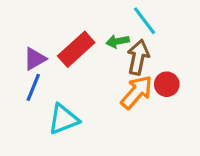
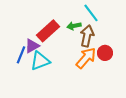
purple triangle: (35, 59) -> (32, 46), moved
cyan triangle: (63, 119) -> (40, 61), moved

